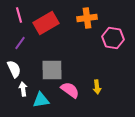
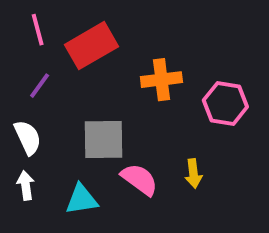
orange cross: (87, 18) -> (161, 80), moved
pink hexagon: (113, 38) -> (225, 104), moved
white arrow: (23, 89) -> (26, 185), moved

